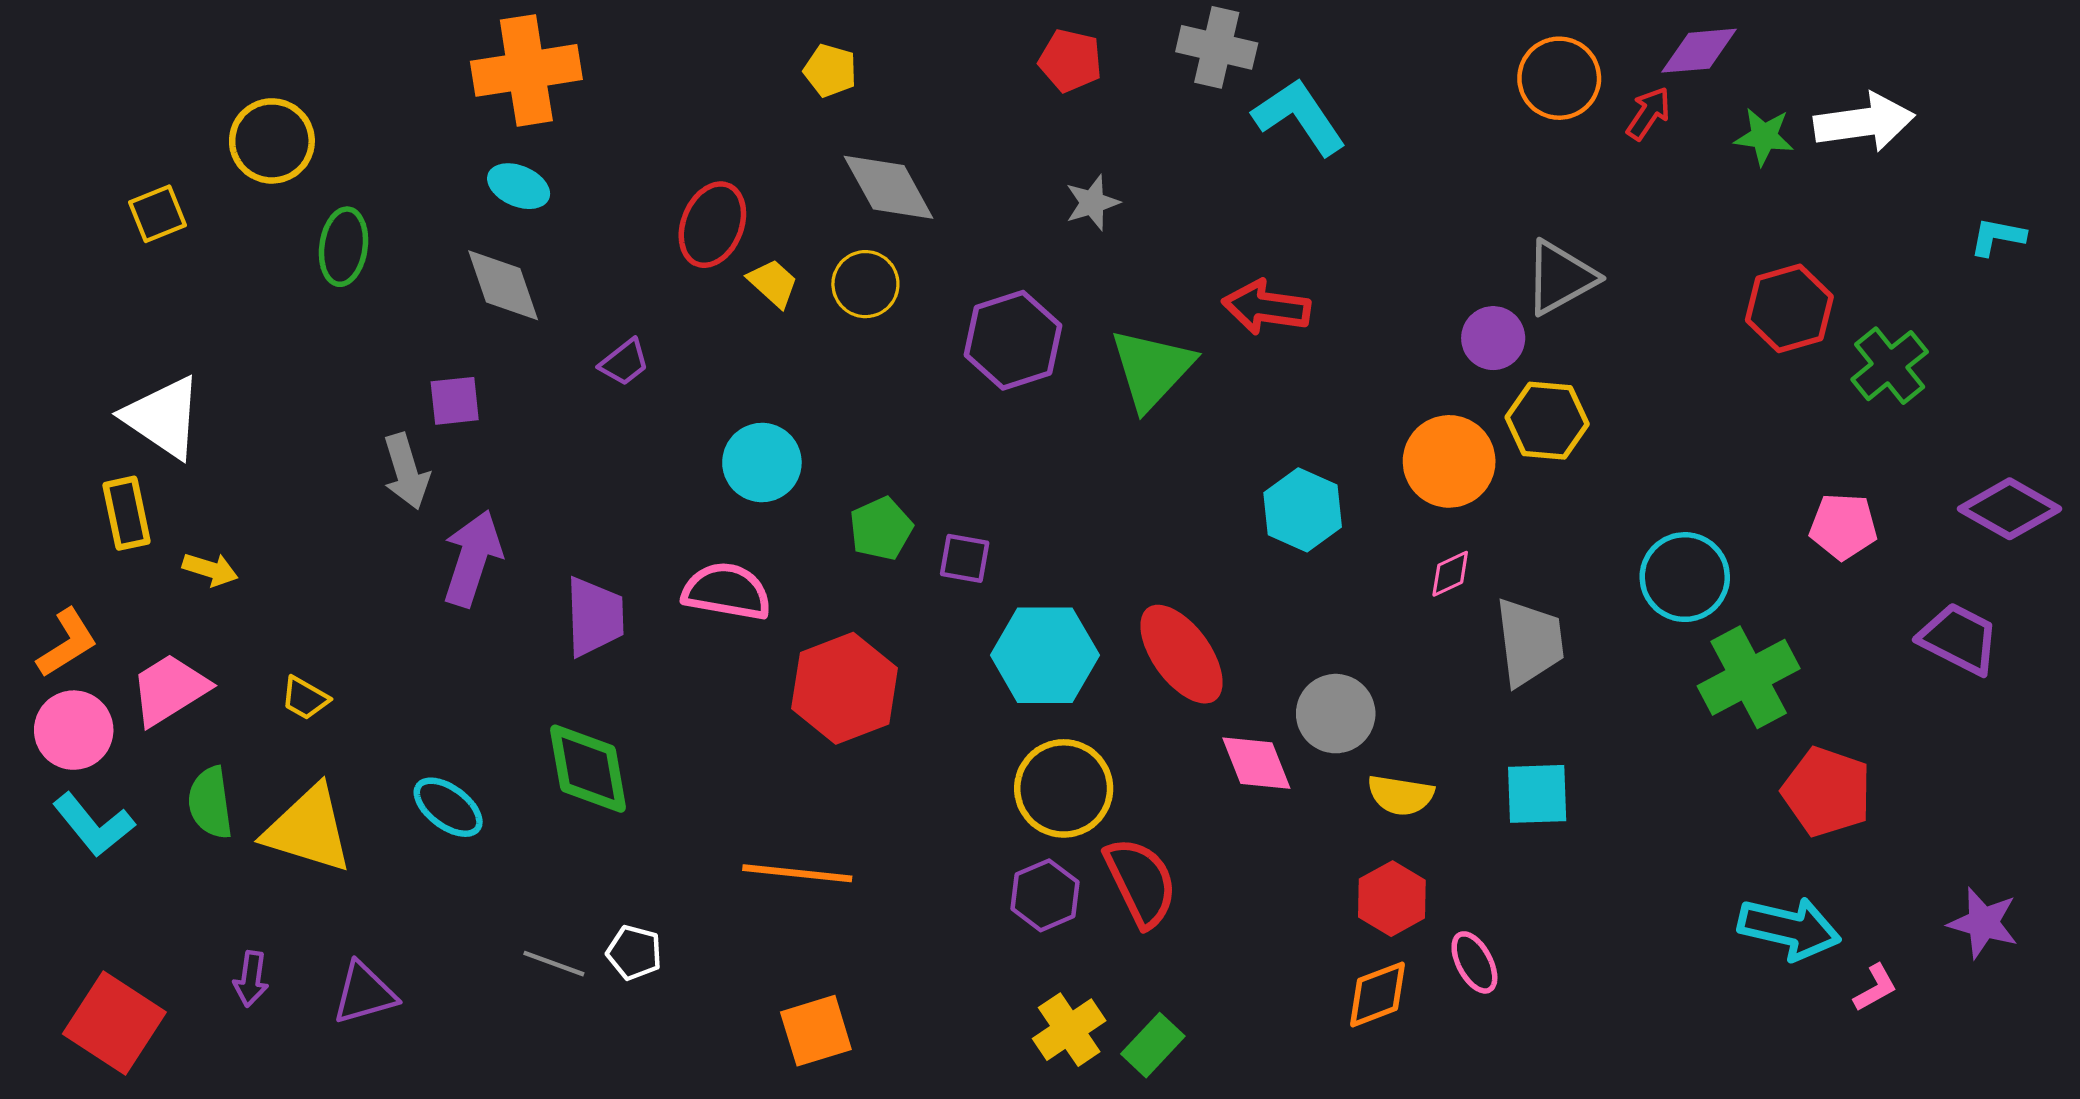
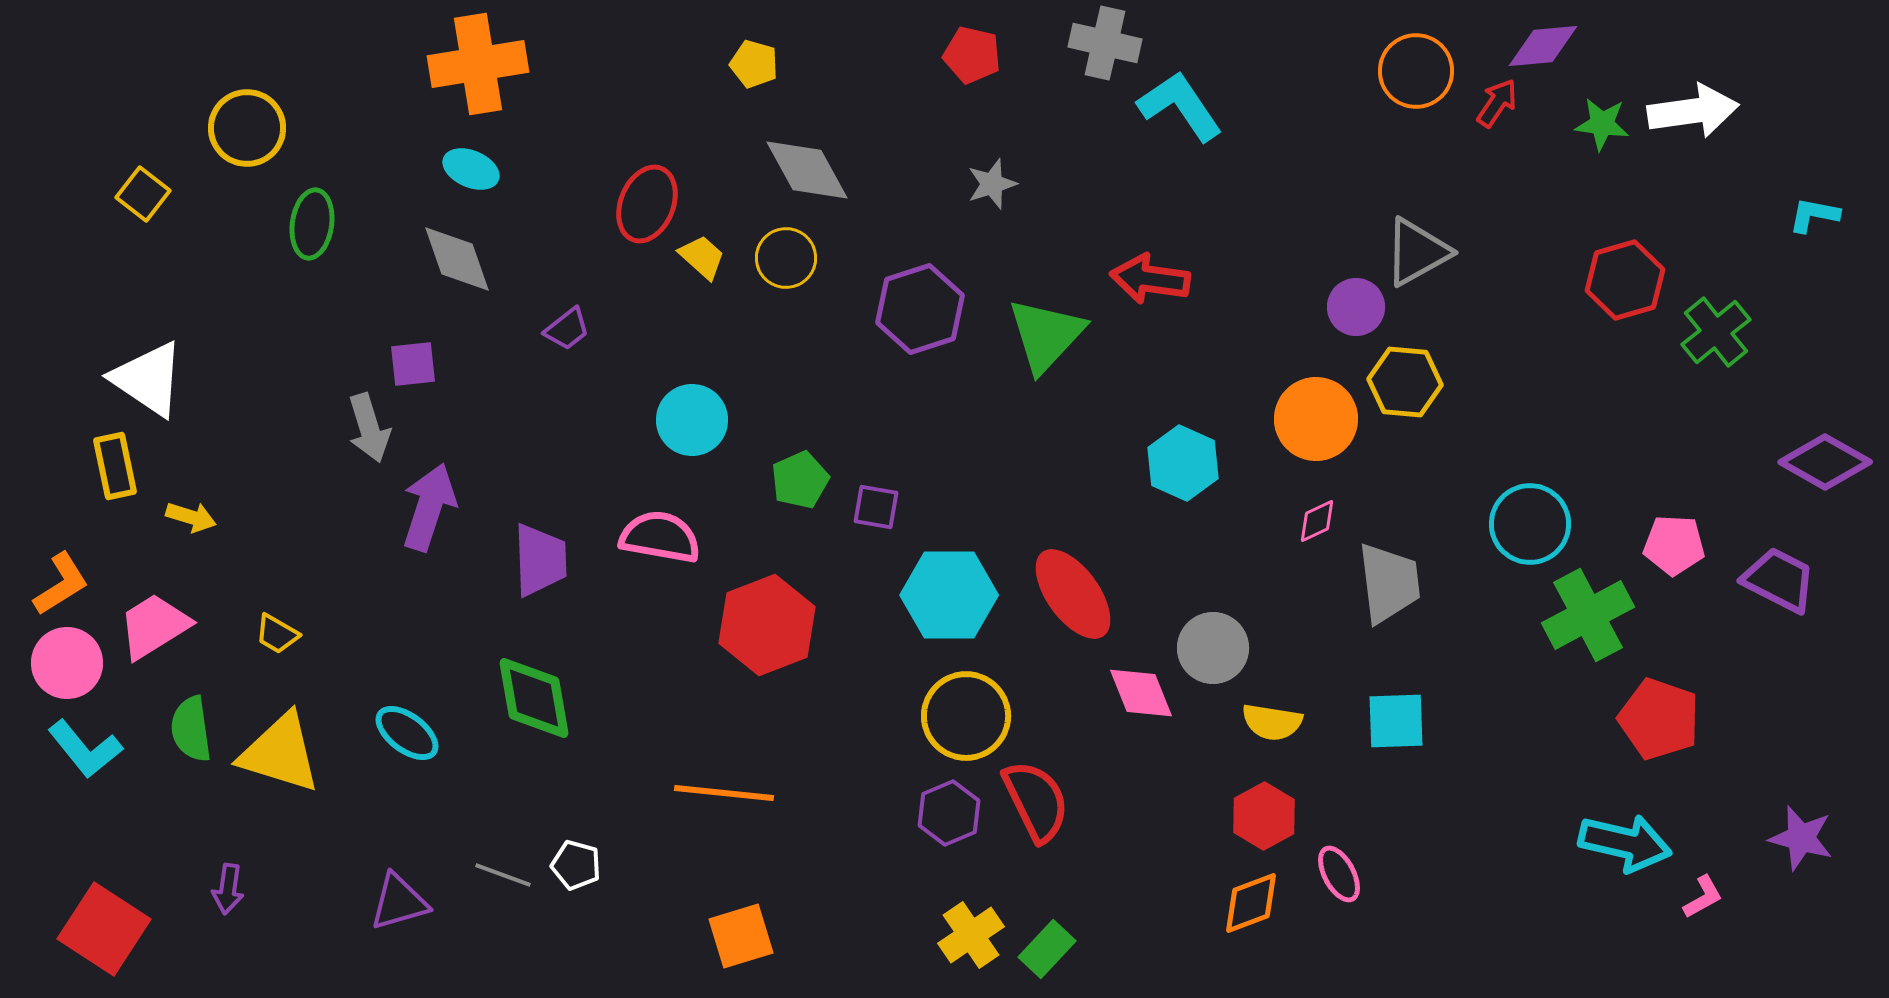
yellow square: (157, 214) -> (143, 194), turned -30
pink pentagon: (1843, 526) -> (1674, 545), moved
purple triangle: (364, 993) -> (399, 902), moved

